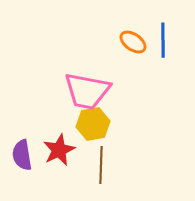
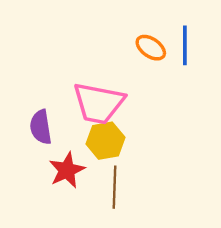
purple semicircle: (22, 155) -> (41, 127), moved

